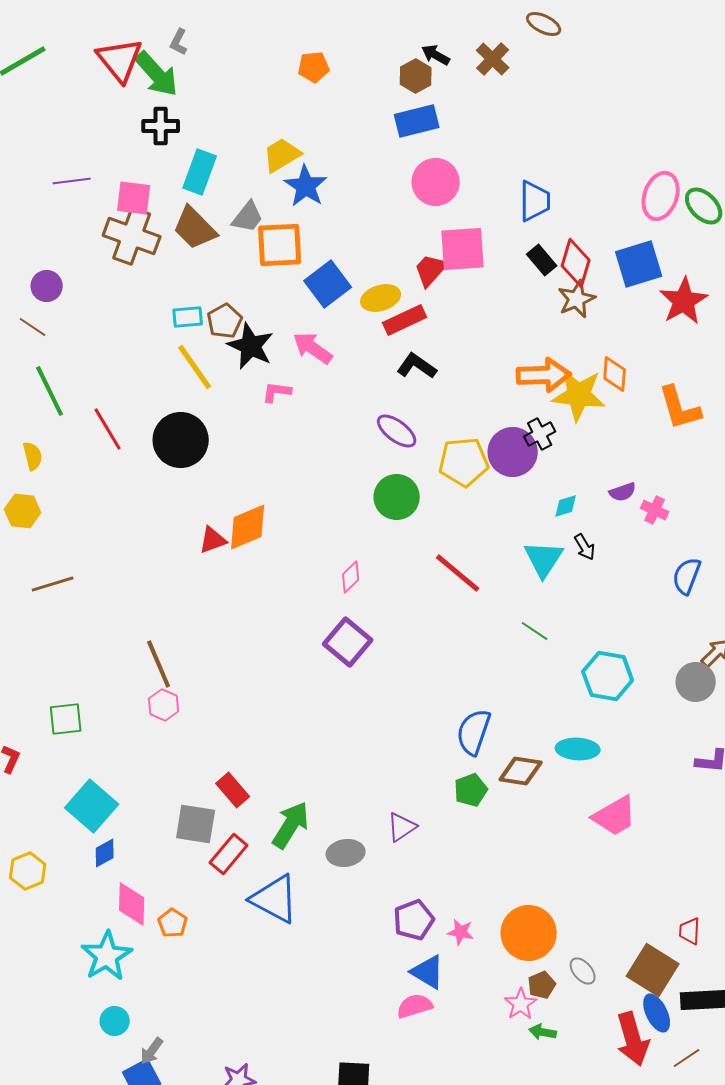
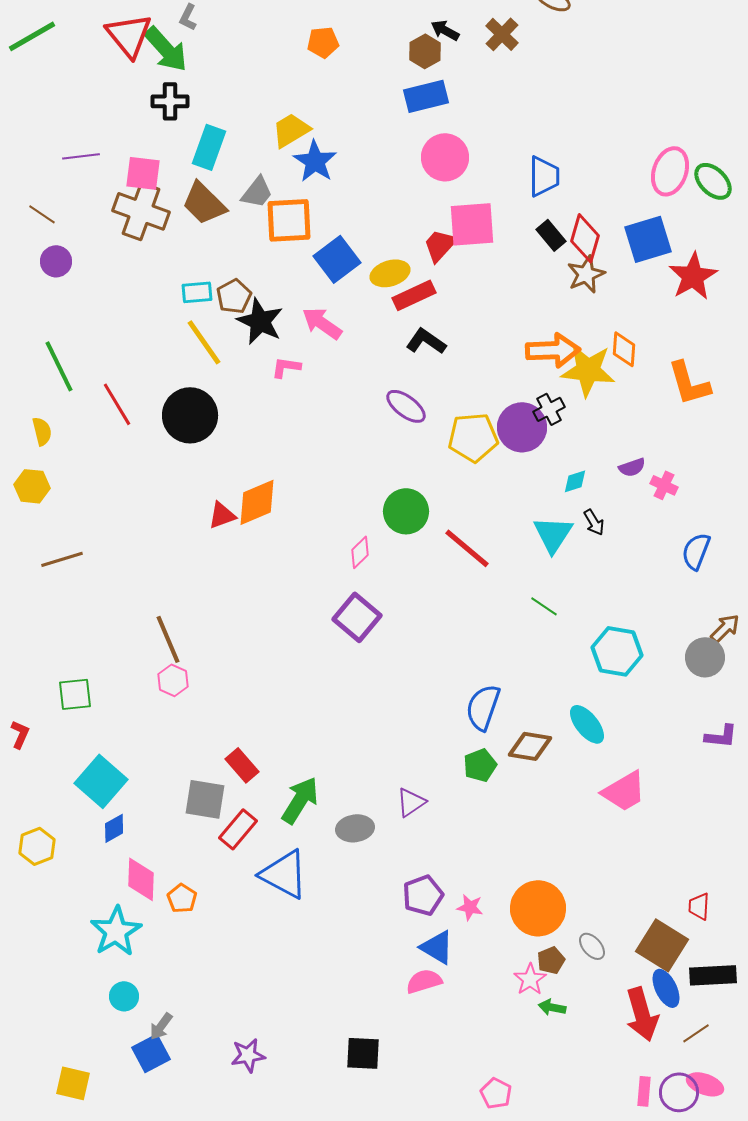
brown line: (33, 327) -> (42, 214), moved
green circle: (397, 497) -> (406, 511), moved
cyan ellipse: (578, 749) -> (587, 724), turned 48

